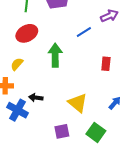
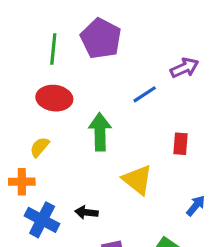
red ellipse: (27, 33) -> (54, 98), turned 35
black arrow: (36, 98) -> (86, 212), moved
yellow triangle: (78, 103) -> (137, 180), moved

